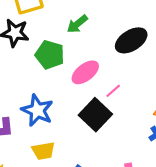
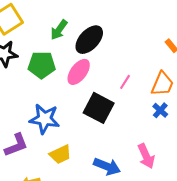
black ellipse: (131, 40) -> (89, 40), moved
pink line: (113, 91) -> (125, 82), moved

